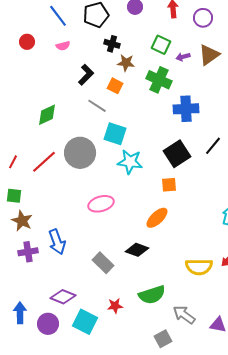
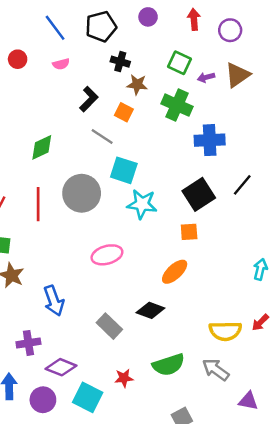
red line: (44, 162) -> (38, 204), turned -48
purple cross: (28, 252) -> (28, 343), moved
gray arrow: (184, 315) -> (216, 370), moved

